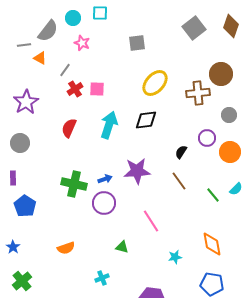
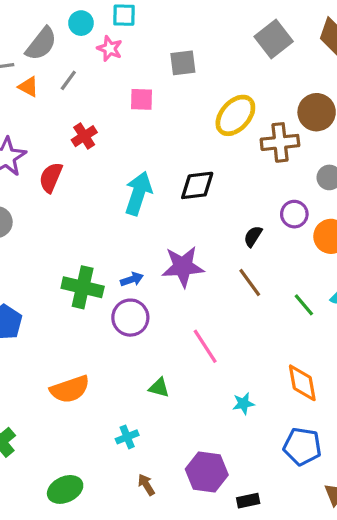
pink star: (82, 43) -> (110, 49), moved
gray line: (65, 70) -> (68, 80), moved
yellow ellipse: (155, 83) -> (235, 115), moved
pink square: (97, 89) -> (141, 99), moved
red semicircle: (69, 128) -> (51, 177), moved
orange semicircle: (66, 248) -> (70, 389), size x1.4

